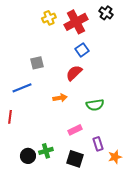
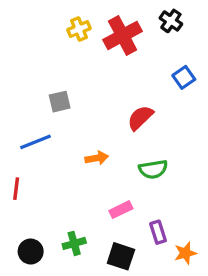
blue square: (82, 50) -> (184, 77), moved
red semicircle: (74, 73) -> (140, 118), moved
black circle: (28, 156) -> (31, 251), moved

